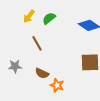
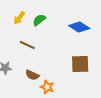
brown line: (37, 43) -> (27, 45), turned -35

